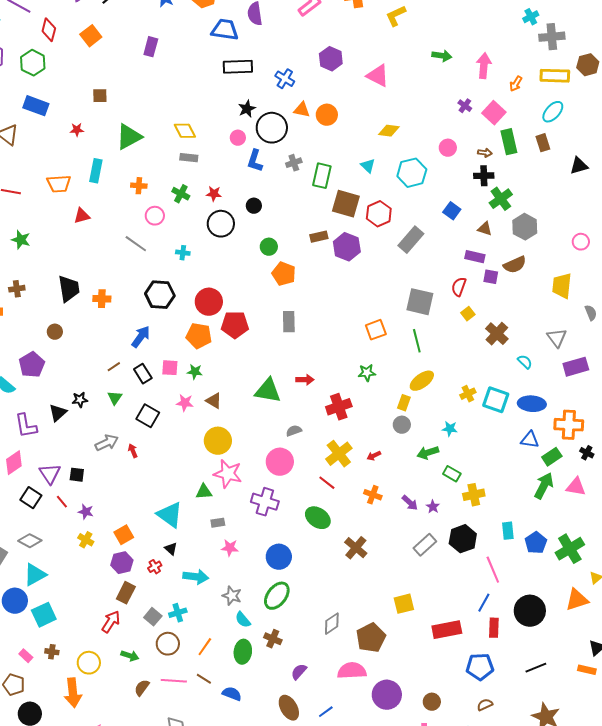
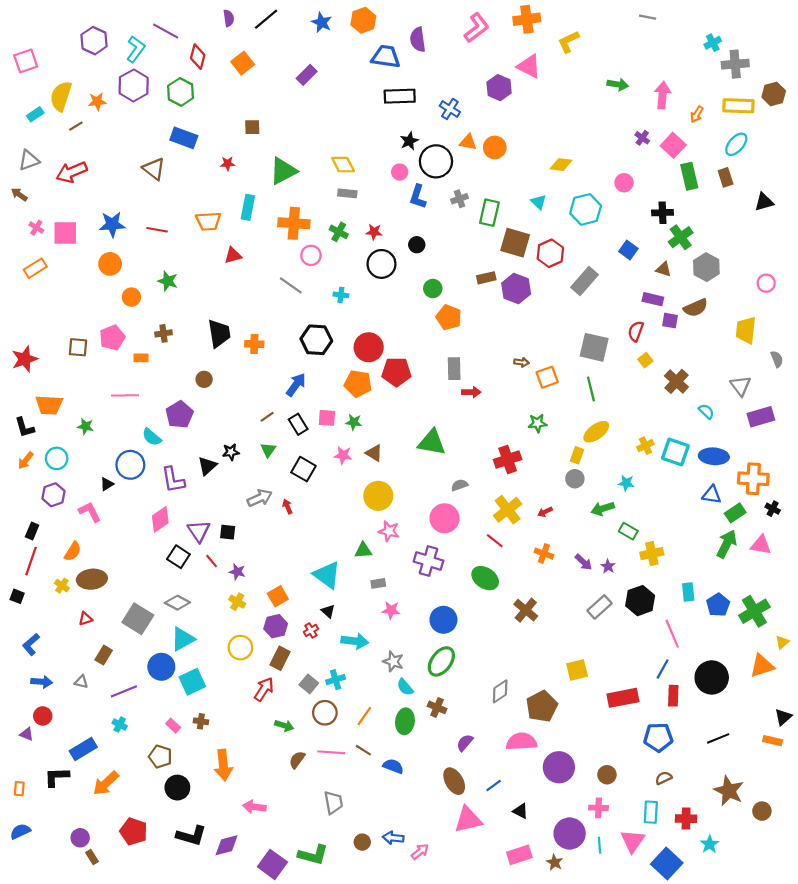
purple rectangle: (151, 47) -> (307, 75), turned 30
pink triangle: (378, 76) -> (529, 66), moved
brown arrow: (485, 153) -> (521, 362), moved
orange cross: (139, 186) -> (294, 223), size x1.8
red arrow: (305, 380) -> (471, 392), moved
pink star: (228, 474) -> (389, 531), size x0.7
yellow circle: (89, 663) -> (240, 648), moved

